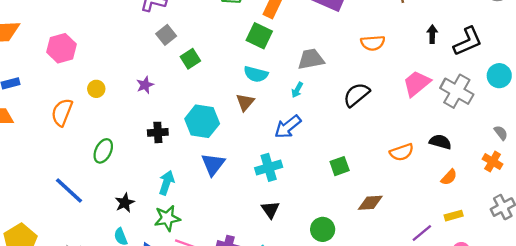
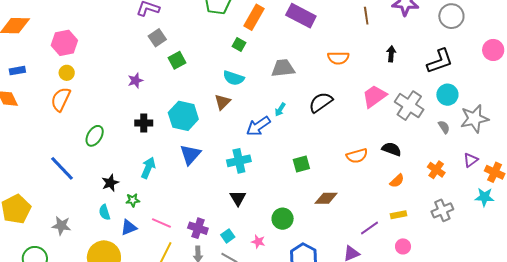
green square: (259, 36) -> (239, 44), size x0.6
black L-shape: (468, 41) -> (440, 61), moved
yellow circle: (96, 89) -> (67, 73), moved
cyan arrow: (297, 90) -> (280, 110), moved
gray semicircle: (501, 133) -> (444, 127), moved
green star: (167, 218) -> (133, 200), moved, size x0.6

